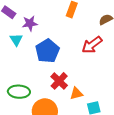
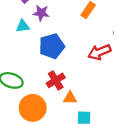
cyan triangle: (16, 40) -> (23, 26), turned 40

